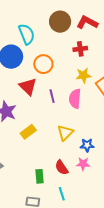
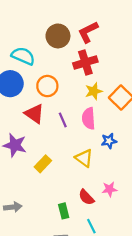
red L-shape: (87, 22) -> (88, 32), turned -45
cyan semicircle: (27, 34) -> (23, 56), turned -35
red cross: (80, 49) -> (85, 62), size x1.5
yellow triangle: (65, 133) -> (84, 158), turned -30
blue star: (87, 145) -> (109, 141), moved

